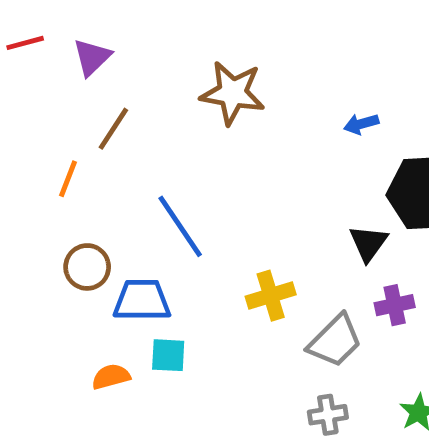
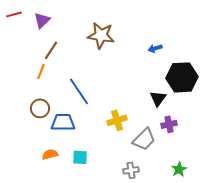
orange line: (68, 179) -> (41, 71), moved
cyan square: (168, 355) -> (80, 157), moved
gray cross: (328, 415) -> (131, 170), moved

